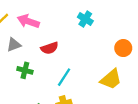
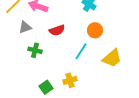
orange circle: (123, 48) -> (95, 30), moved
cyan line: (64, 77) -> (81, 51), moved

